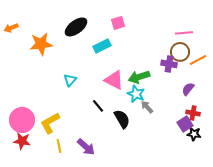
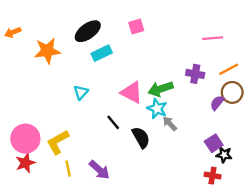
cyan rectangle: (102, 46) -> (102, 53), moved
brown circle: (180, 52) -> (232, 92), moved
red cross: (193, 113) -> (213, 176), moved
red star: (22, 141) -> (25, 163), turned -30

